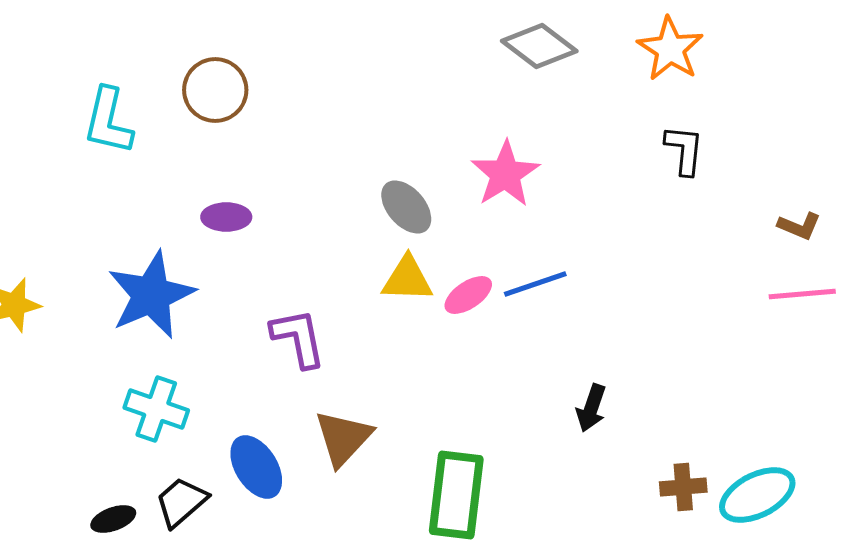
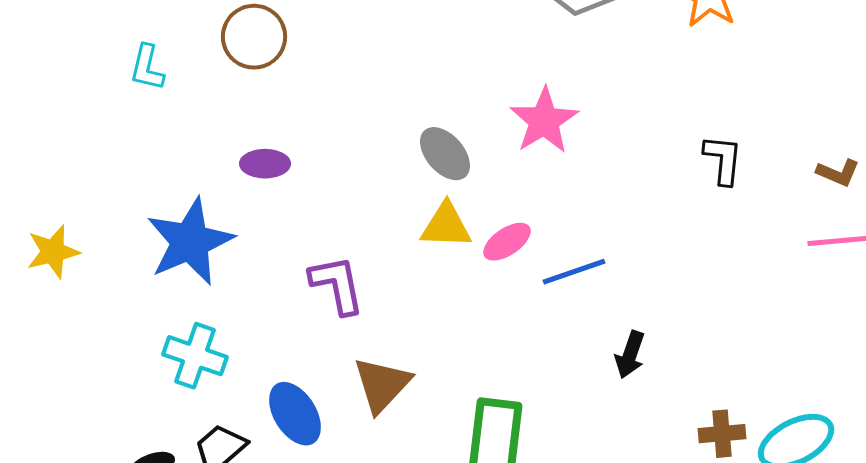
cyan L-shape: (108, 121) -> (147, 68), size x0.7
black L-shape: (684, 150) -> (723, 160), moved
blue line: (535, 284) -> (574, 272), moved

